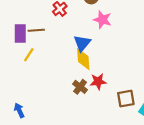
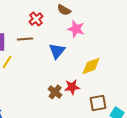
brown line: (36, 30) -> (25, 39), moved
yellow diamond: (83, 59) -> (91, 66), moved, turned 75

